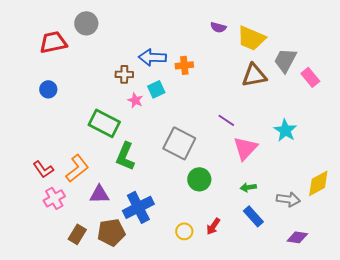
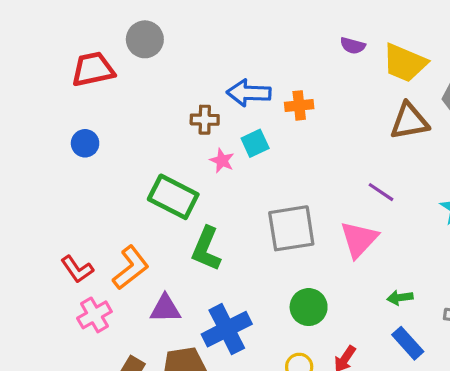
purple line: (226, 120) -> (381, 192), moved
gray square: (179, 143) -> (291, 228), turned -36
pink triangle: (245, 148) -> (359, 239), moved
green circle: (199, 179) -> (309, 307), moved

